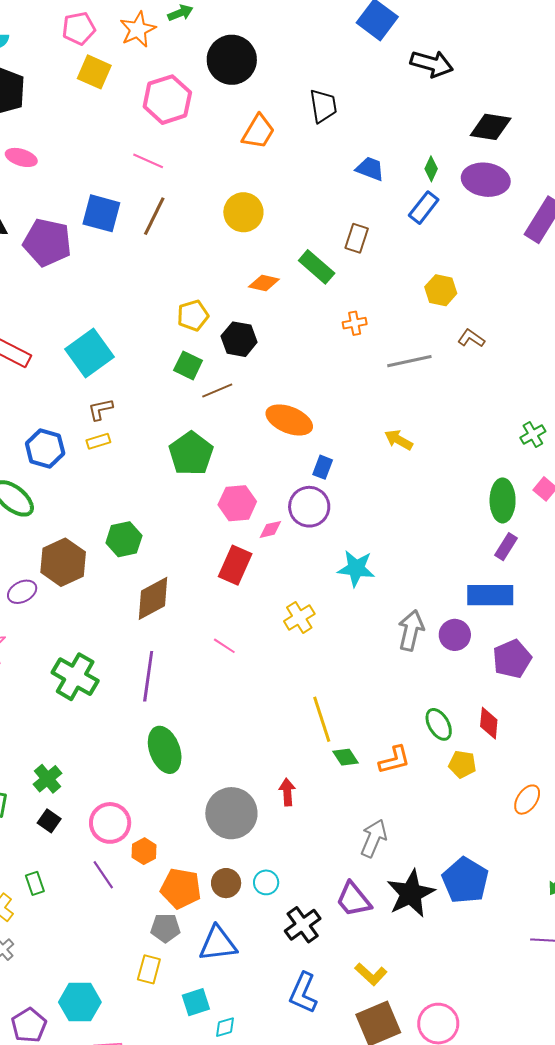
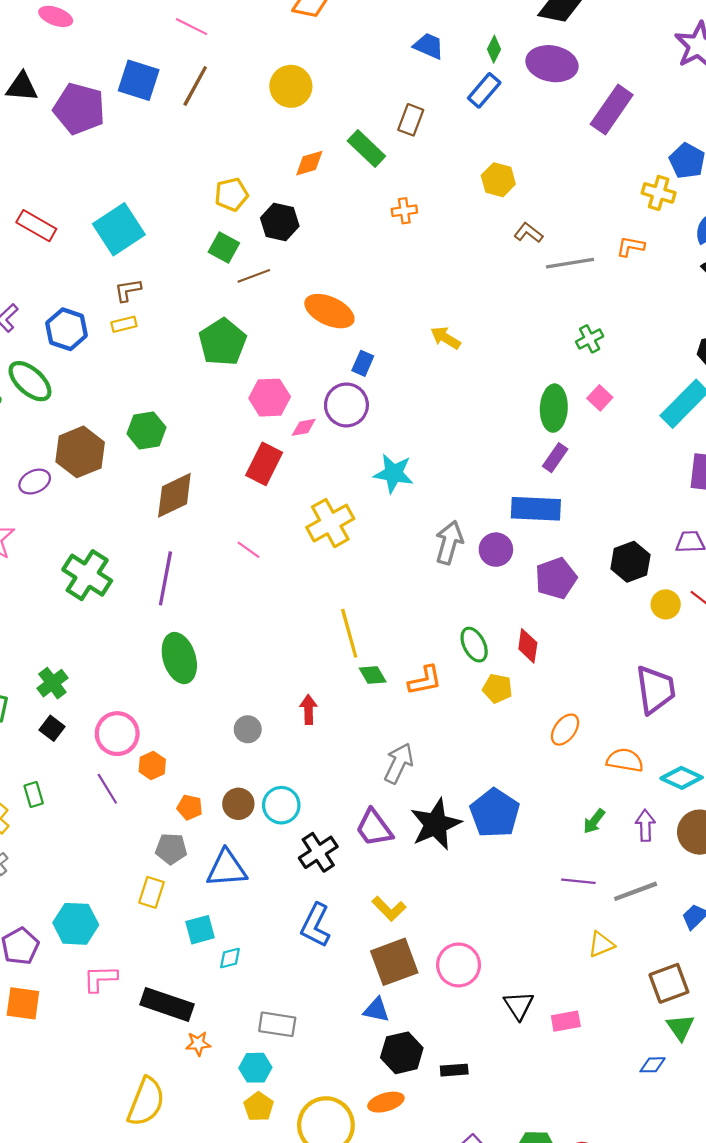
orange diamond: (264, 283) -> (309, 163), turned -32
gray line: (409, 361) -> (570, 263), moved
yellow cross: (299, 617) -> (330, 523), size x1.4
gray circle: (231, 813) -> (248, 729), size x0.5
cyan circle: (266, 882) -> (281, 805), size x1.4
orange pentagon: (181, 888) -> (190, 807), size x0.6

